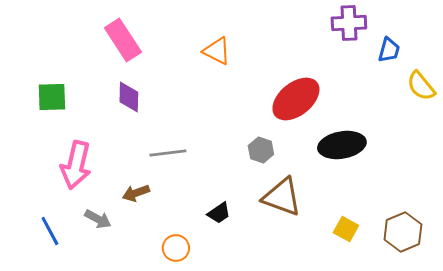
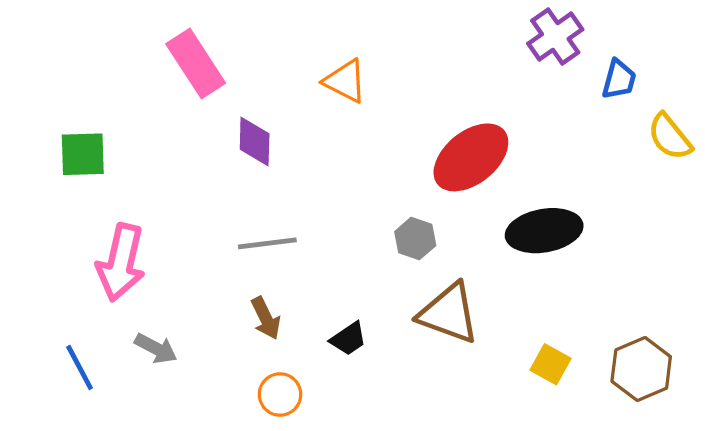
purple cross: (349, 23) -> (555, 37), turned -32
purple diamond: (129, 97) -> (255, 142), moved
brown arrow: (136, 193) -> (266, 318), moved, turned -96

